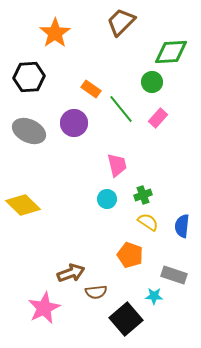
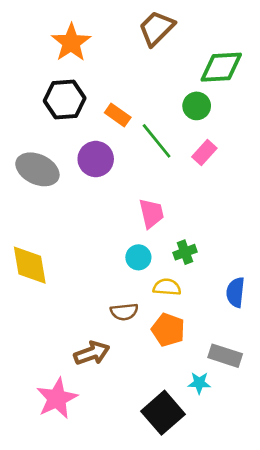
black hexagon: (29, 77) -> (65, 99), moved
yellow diamond: (23, 205) -> (30, 265), turned 36
yellow semicircle: (148, 222) -> (167, 287), moved, turned -30
brown semicircle: (96, 292) -> (124, 312), moved

